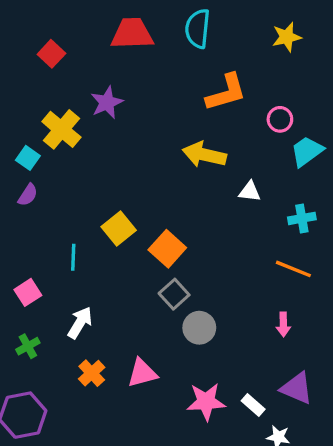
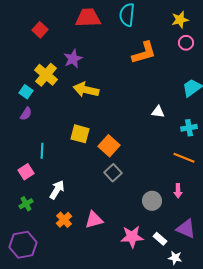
pink circle: (280, 119) -> (186, 43), moved
yellow arrow: (204, 155) -> (86, 90), moved
yellow square: (119, 229) -> (80, 134), turned -36
cyan line: (73, 257) -> (42, 151), moved
gray circle: (199, 328) -> (152, 201), moved

